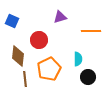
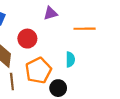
black circle: (88, 77) -> (58, 88), moved

